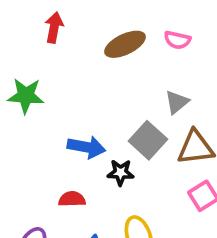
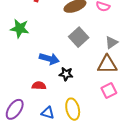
gray triangle: (177, 102) -> (111, 43), moved
gray square: (148, 140) -> (79, 37), moved

